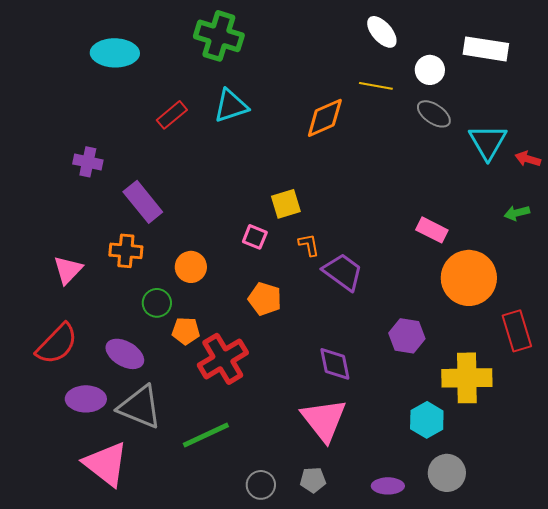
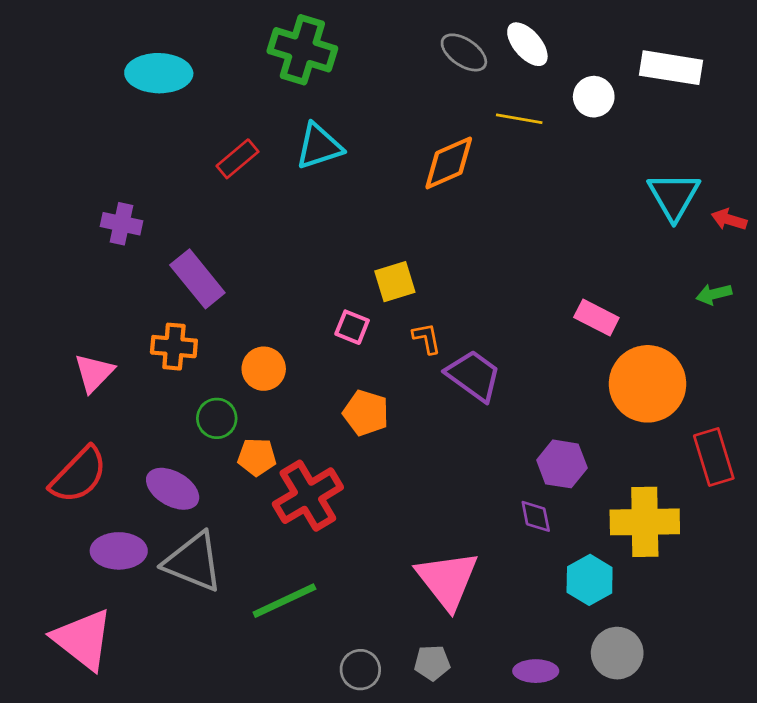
gray ellipse: (434, 114) -> (464, 52), moved
purple diamond: (335, 364) -> (536, 516), moved, size x0.7
pink triangle: (106, 464) -> (83, 639), moved

